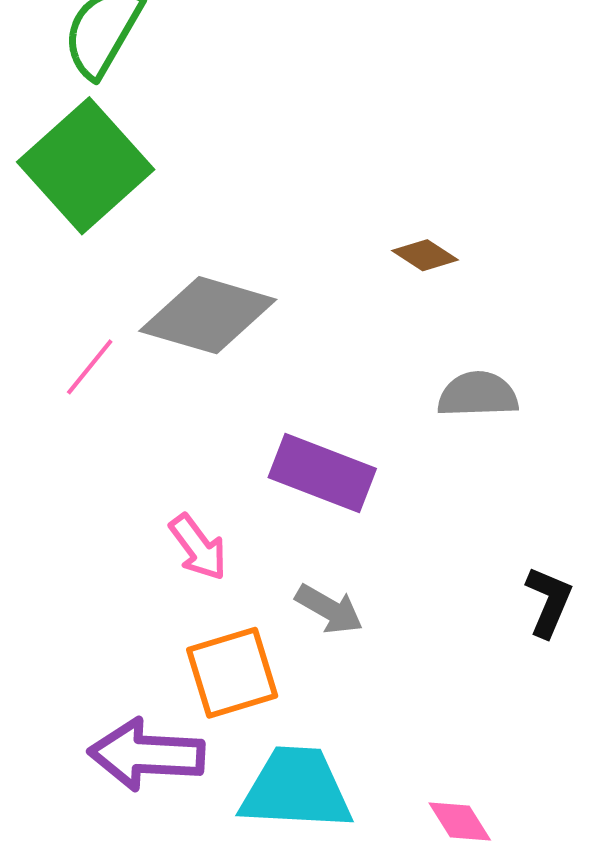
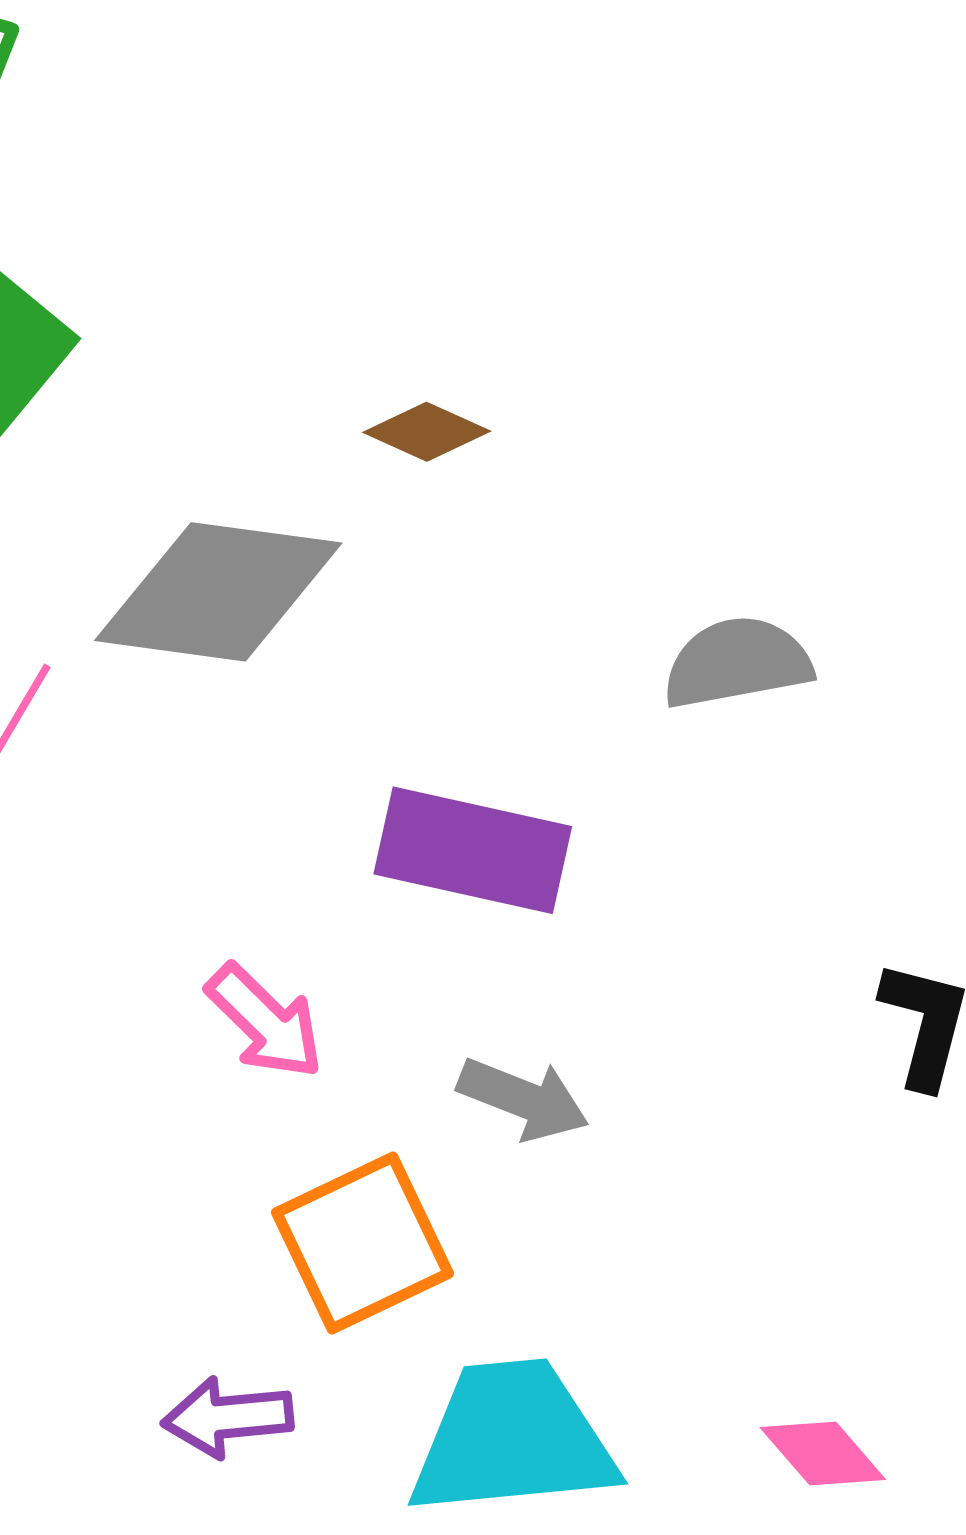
brown diamond: (425, 255) -> (427, 432), moved
purple arrow: (147, 754) -> (228, 1417), size x0.6

